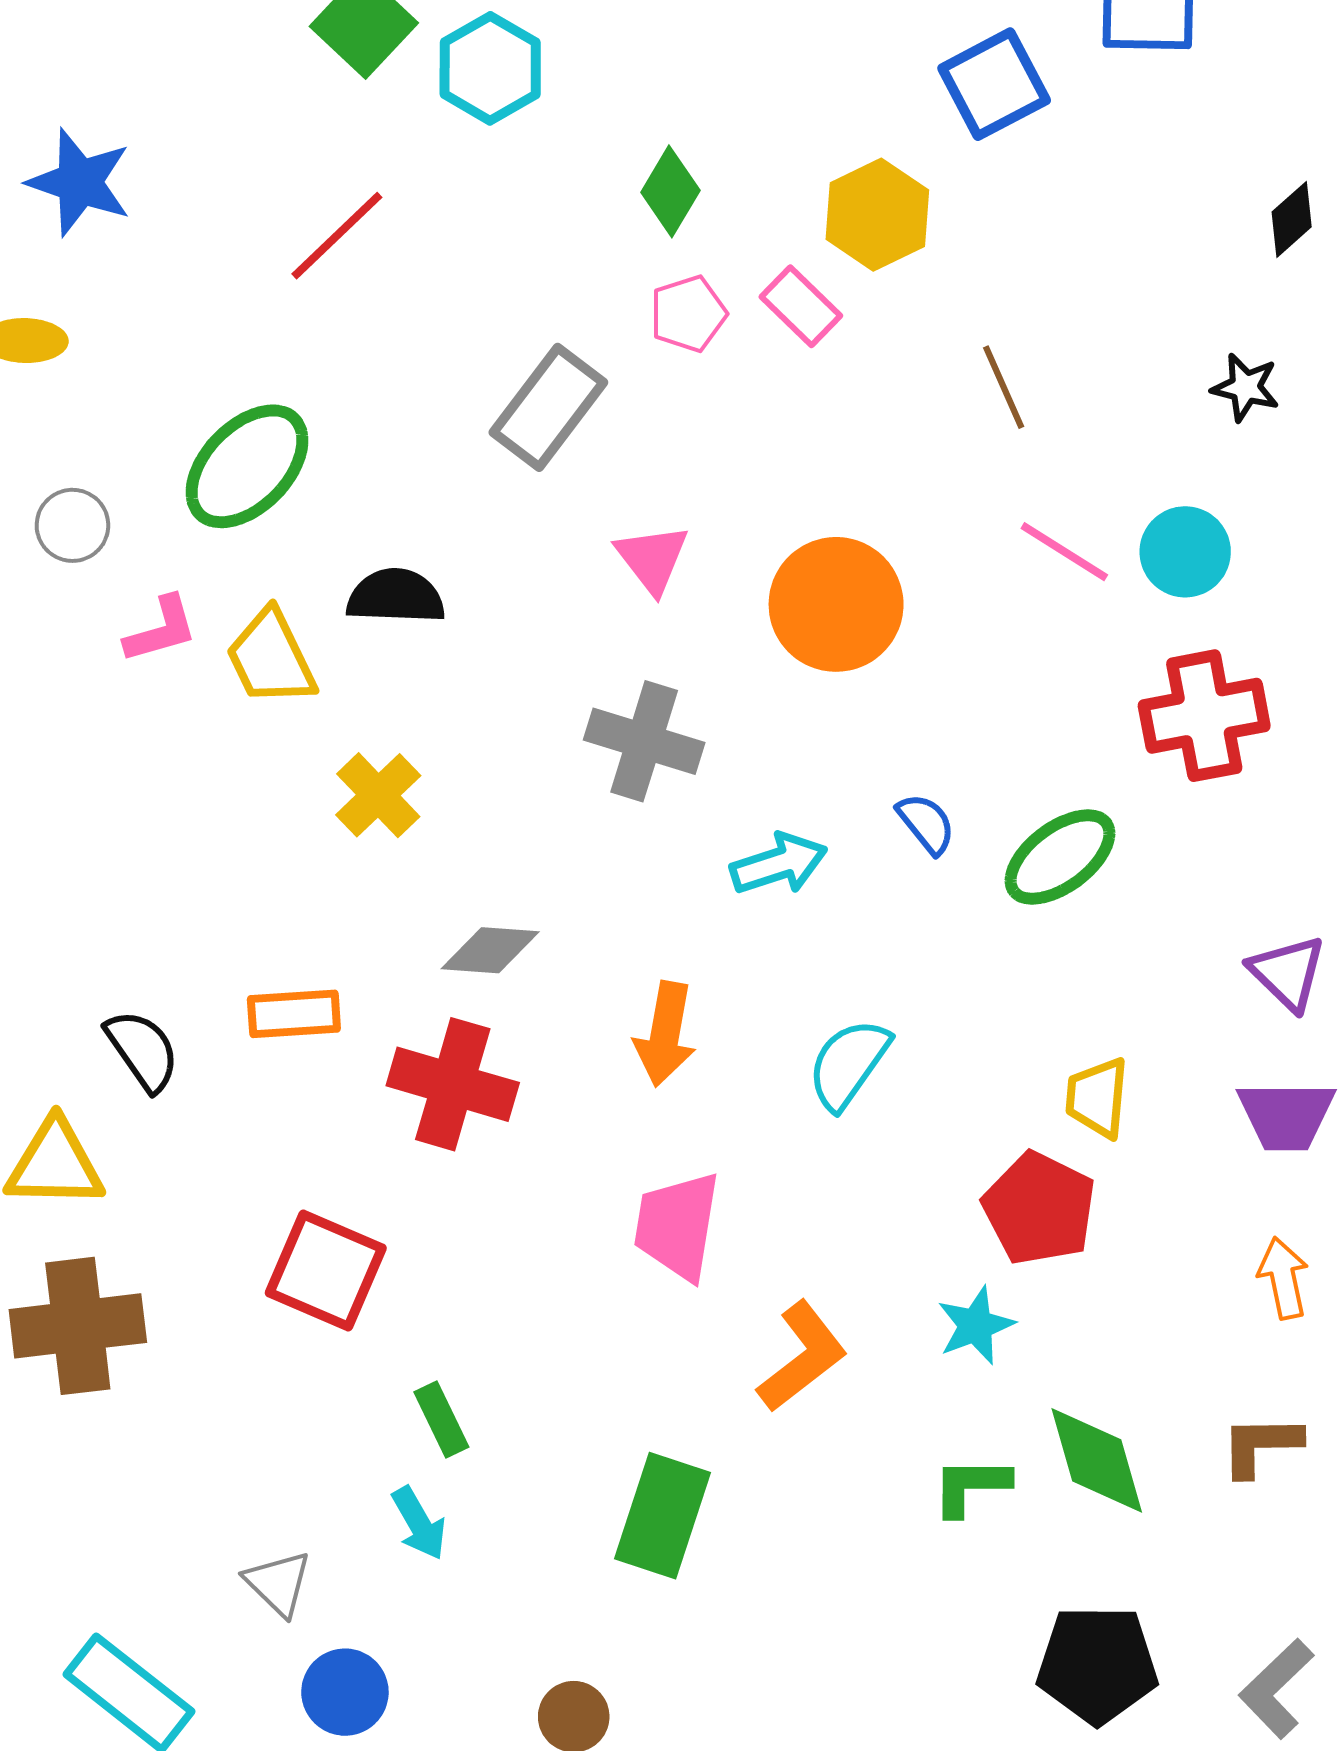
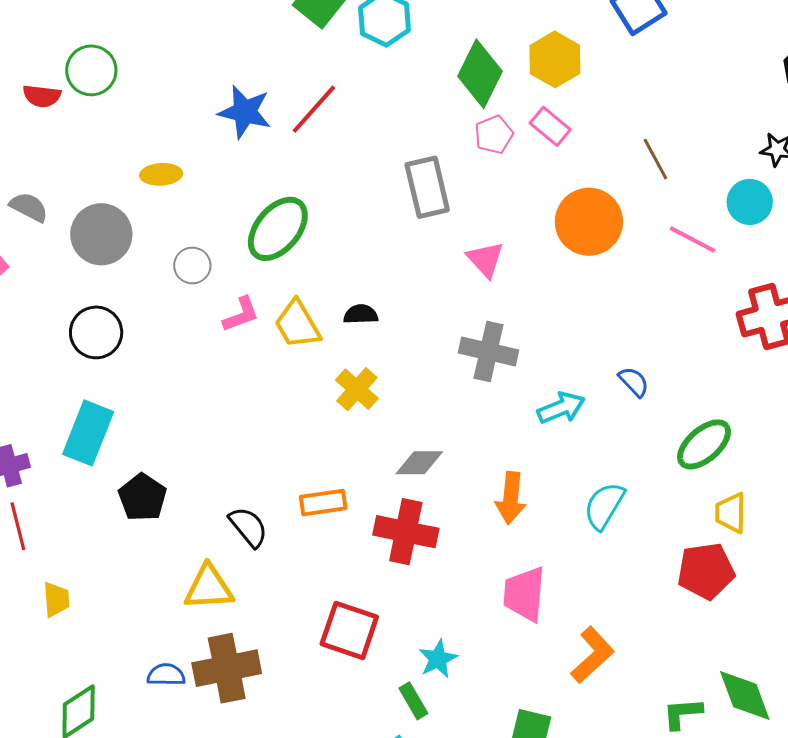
blue star: (80, 182) -> (245, 112), moved
green diamond: (670, 191) -> (480, 74), size x1.5
yellow hexagon: (877, 215) -> (555, 59), moved
gray rectangle: (548, 407) -> (427, 187), turned -46
cyan circle: (1185, 552) -> (750, 202), moved
black semicircle: (396, 596) -> (361, 314), moved, size x0.7
orange circle: (836, 604) -> (589, 222), moved
green ellipse: (1060, 857) -> (704, 444), moved
red pentagon: (1039, 1208) -> (706, 571), turned -30
cyan star: (976, 1325) -> (438, 659), moved

